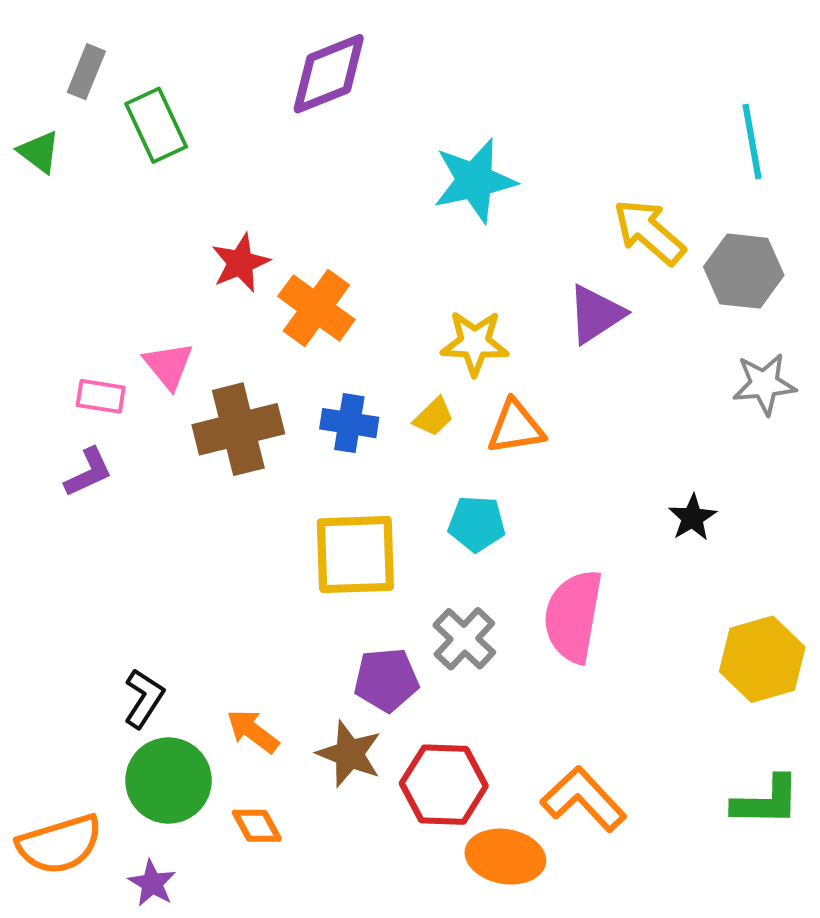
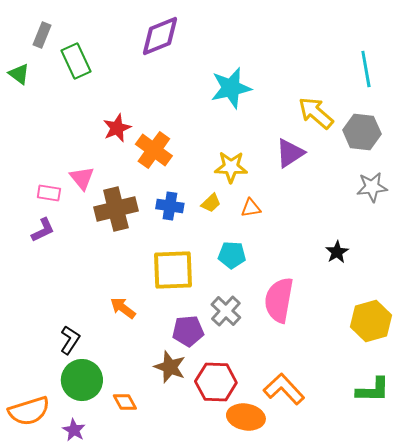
orange triangle: (516, 427) -> (251, 208), size x0.7
orange arrow: (253, 731) -> (123, 308), moved

